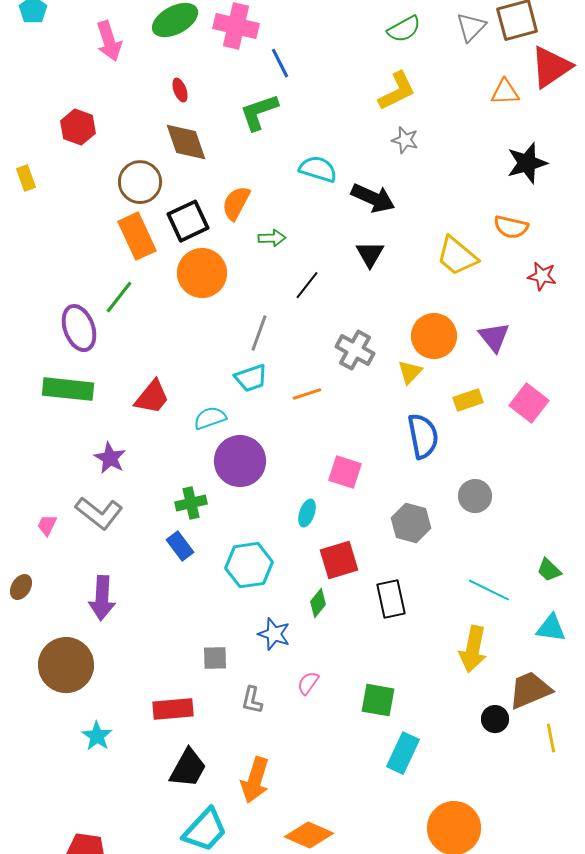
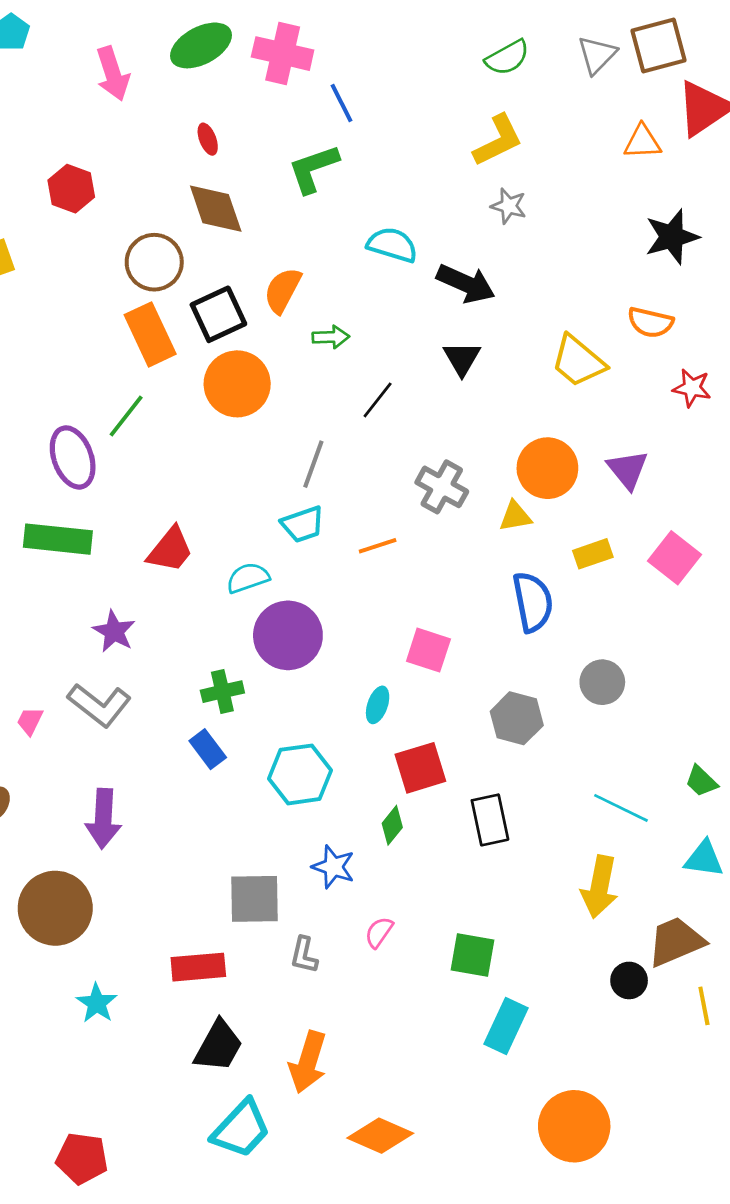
yellow triangle: (410, 372) -> (515, 516), turned 36
gray square: (215, 658) -> (255, 899), size x1.6

